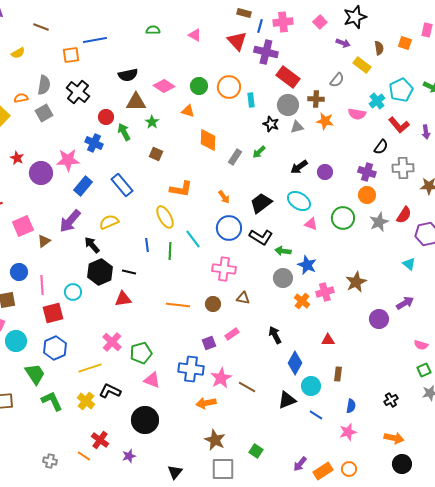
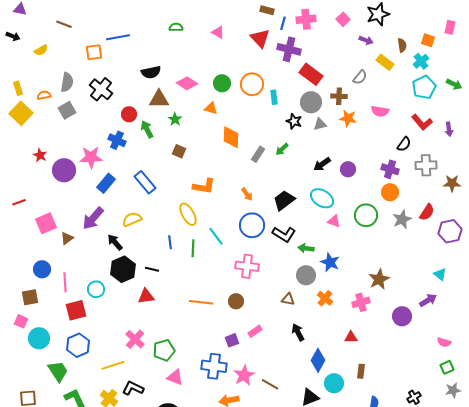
cyan cross: (377, 101) -> (421, 61), moved
cyan triangle: (409, 264) -> (440, 274), moved
pink cross: (325, 292) -> (361, 302), moved
brown triangle: (243, 298) -> (288, 299), moved

